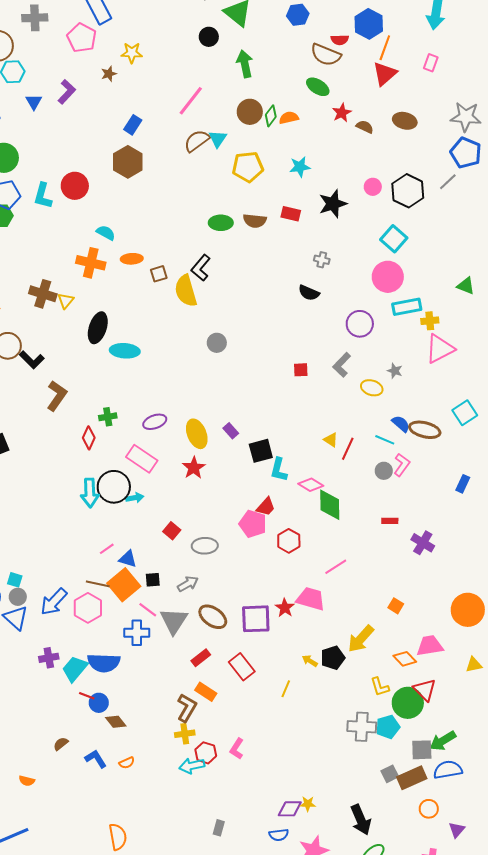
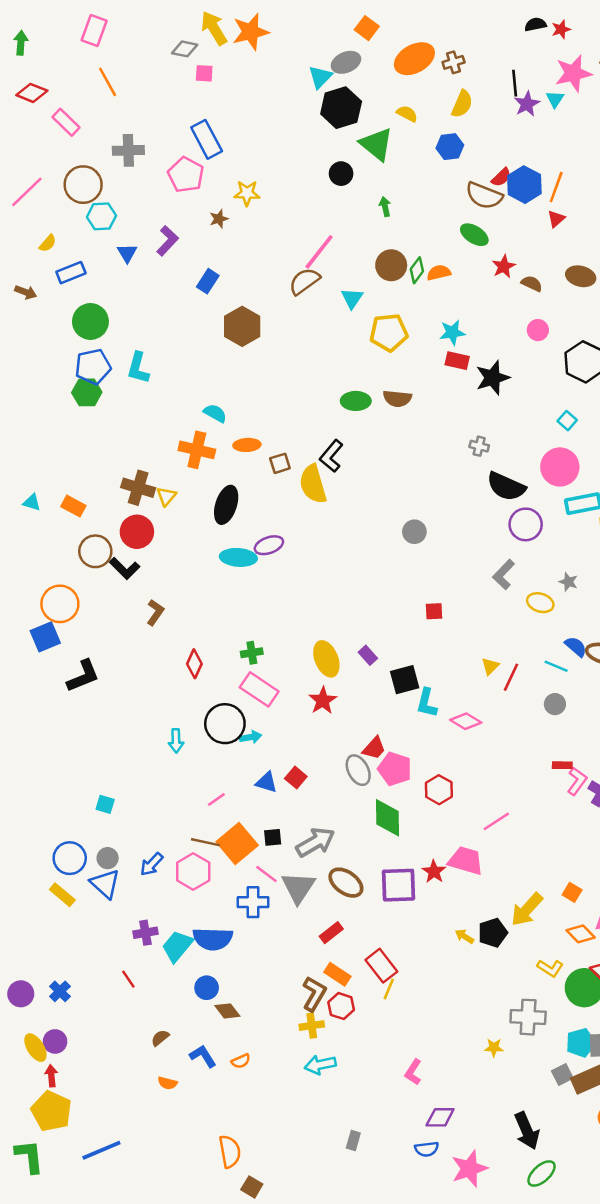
blue hexagon: (369, 24) -> (524, 185), moved
red semicircle: (340, 40) -> (501, 177), turned -42
green arrow: (245, 64) -> (385, 207), size x0.6
red triangle: (385, 74) -> (556, 219), size x0.6
blue rectangle: (133, 125) -> (208, 281), moved
brown semicircle: (197, 141) -> (304, 281), moved
red circle: (75, 186) -> (137, 532), moved
pink circle: (373, 187) -> (538, 330), moved
red rectangle: (291, 214) -> (457, 361), moved
cyan square: (394, 239) -> (567, 421), size x0.6
black semicircle: (309, 293) -> (506, 487), moved, size x1.5
black ellipse: (98, 328) -> (226, 505), moved
gray circle: (217, 343) -> (414, 532), moved
red square: (301, 370) -> (434, 611), moved
brown L-shape: (57, 396) -> (155, 612), size x0.7
green cross: (108, 417) -> (252, 653), moved
purple ellipse: (155, 422) -> (269, 545), moved
yellow triangle: (331, 440) -> (490, 666), turned 42
pink L-shape: (402, 465) -> (577, 781), moved
cyan arrow: (90, 493) -> (176, 741), moved, size x0.7
green diamond: (330, 505) -> (387, 818), moved
red trapezoid: (266, 507) -> (374, 748), moved
gray ellipse: (205, 546) -> (358, 770), moved, turned 65
blue triangle: (128, 559) -> (266, 782), moved
cyan square: (15, 580) -> (105, 804), moved
gray arrow: (188, 584) -> (315, 842), size x1.5
blue arrow: (54, 602) -> (152, 864), size x0.7
orange square: (396, 606) -> (572, 892), moved
red rectangle: (242, 667) -> (381, 966), moved
yellow L-shape: (380, 687) -> (550, 968), turned -40
yellow line: (286, 689) -> (389, 989), moved
red line: (87, 696) -> (128, 979), moved, turned 35
cyan pentagon: (388, 727) -> (581, 1043), moved
pink L-shape: (237, 749) -> (413, 1072), moved
red hexagon: (206, 753) -> (341, 1006), moved
orange semicircle: (27, 781) -> (167, 1083), moved
yellow star: (308, 804) -> (494, 1048), moved

